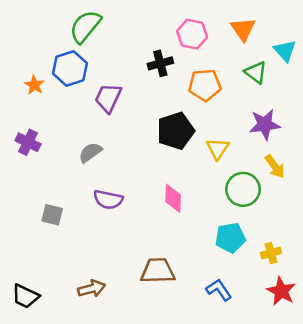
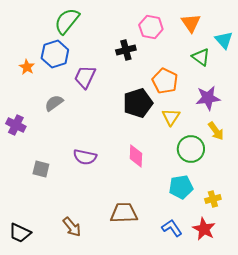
orange pentagon: (205, 85) -> (165, 81), moved, turned 30
purple cross: (28, 142) -> (16, 125), moved
gray semicircle: (90, 152) -> (54, 103), moved
brown arrow: (92, 289) -> (72, 227), turned 65
red star: (281, 291) -> (204, 229), moved

